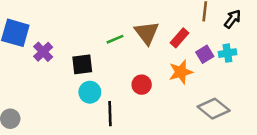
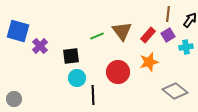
purple square: (205, 54) -> (168, 35), moved
red circle: (142, 85) -> (118, 72), size x1.5

